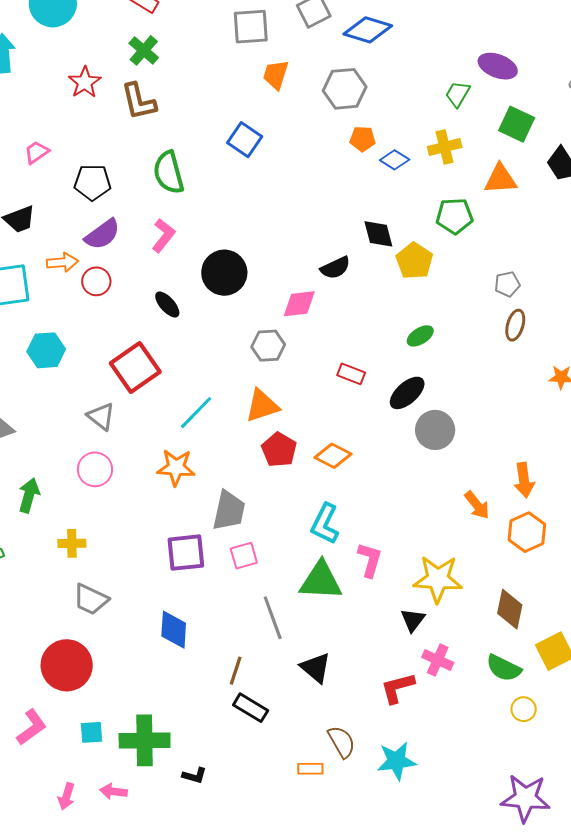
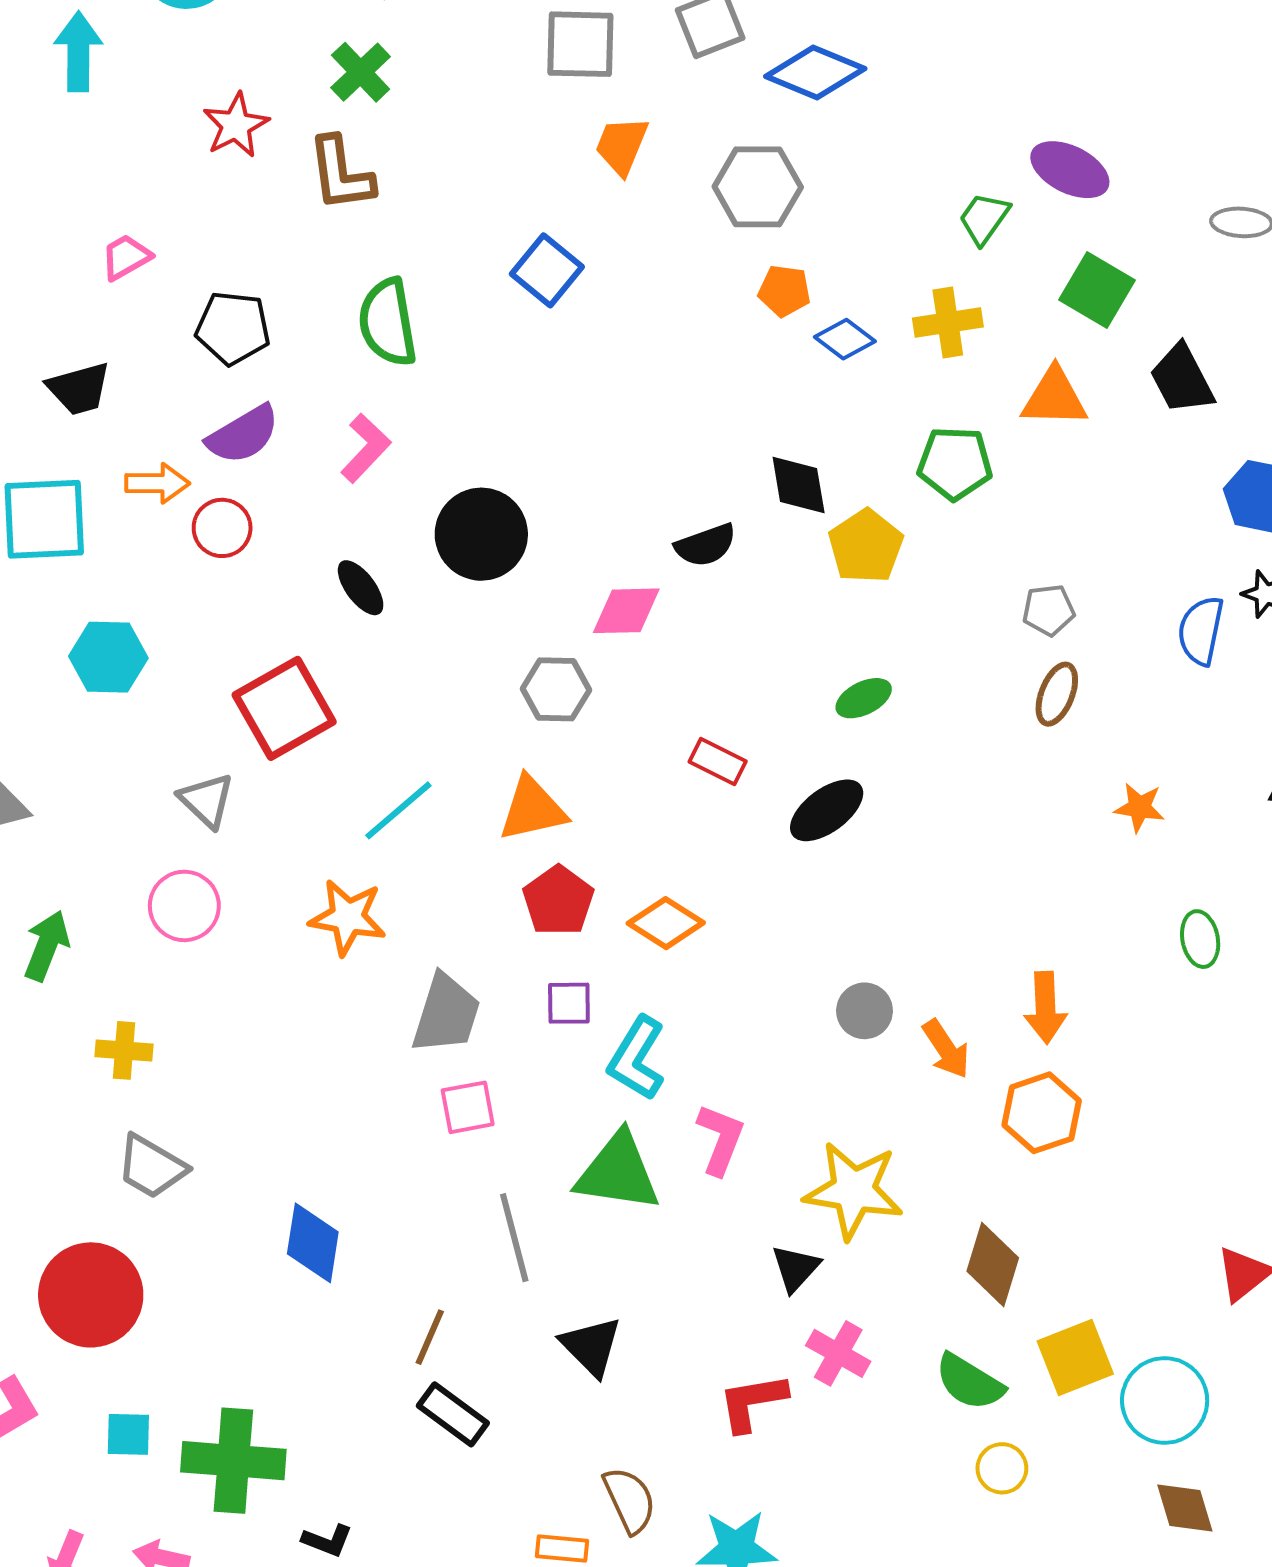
gray circle: (435, 430) -> (865, 1011), moved, size x0.7
purple square: (186, 553) -> (569, 1003), moved, size x0.6

